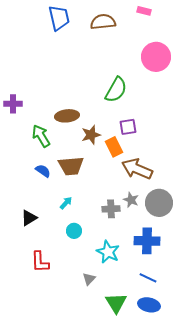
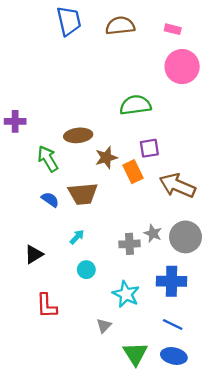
pink rectangle: (144, 11) -> (173, 29), moved
green semicircle: (116, 90) -> (135, 105), turned -128
brown arrow: (137, 169) -> (177, 186), moved

